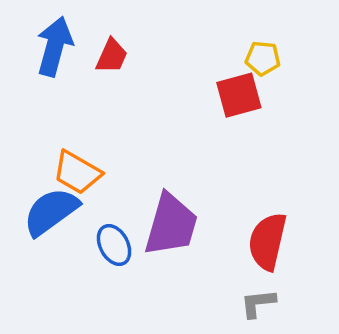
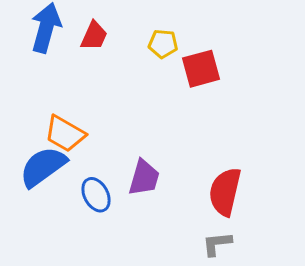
yellow pentagon: (263, 58) -> (163, 44), moved
purple trapezoid: (171, 225) -> (144, 178), size x0.7

